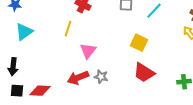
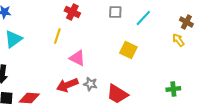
pink triangle: (88, 51) -> (77, 58), turned -42
red trapezoid: (144, 73) -> (117, 94), moved

